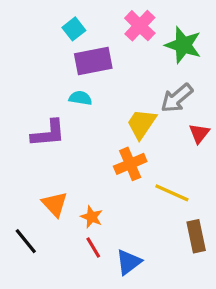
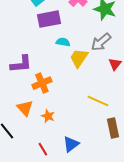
cyan semicircle: (80, 98) -> (63, 42), moved
orange cross: (130, 164) -> (42, 83), moved
red line: (93, 247) -> (43, 149), moved

